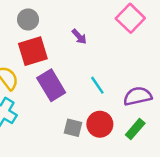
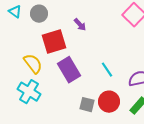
gray circle: (28, 19) -> (39, 14), moved
purple arrow: (79, 37) -> (80, 25), moved

